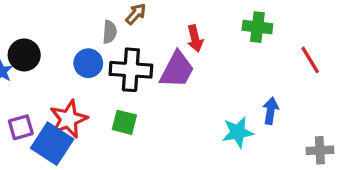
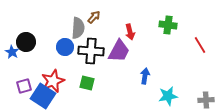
gray semicircle: (110, 32) -> (78, 28), size x1.5
blue arrow: (271, 111) -> (145, 76), moved
cyan star: (238, 132) -> (168, 96), moved

